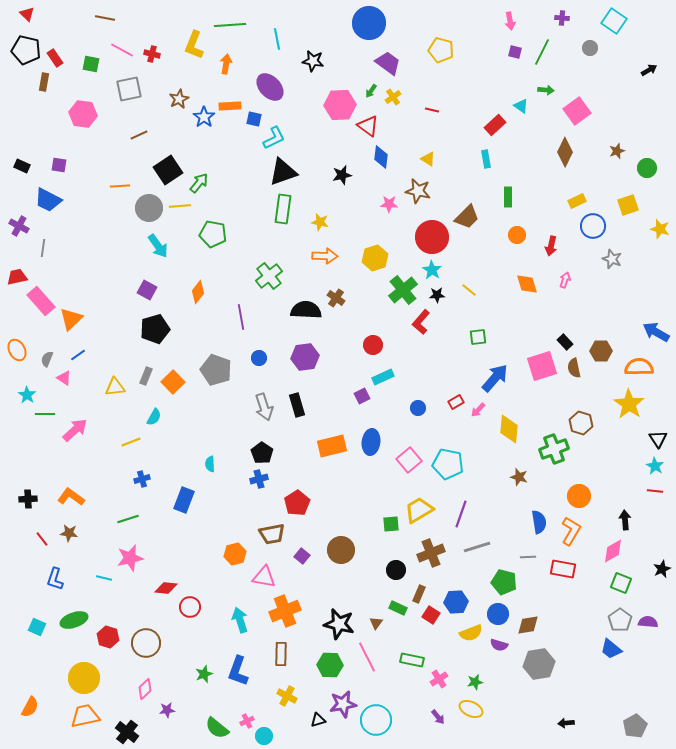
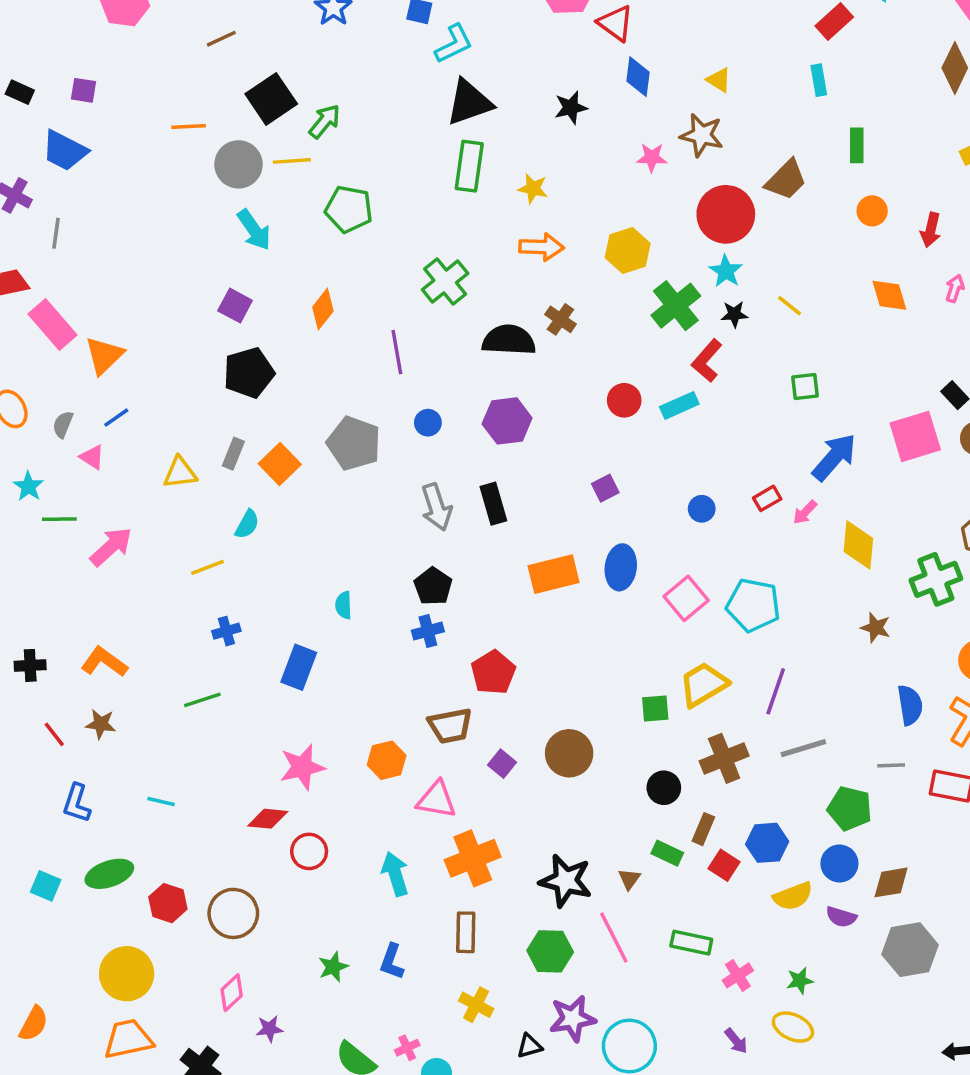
cyan rectangle: (383, 377) -> (679, 405), moved
pink star: (130, 558) -> (302, 767), moved
blue L-shape: (238, 671) -> (392, 962), size x0.7

